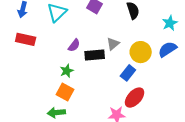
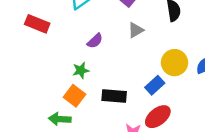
gray triangle: (113, 44) -> (136, 30), moved
black rectangle: (95, 55) -> (114, 96), moved

